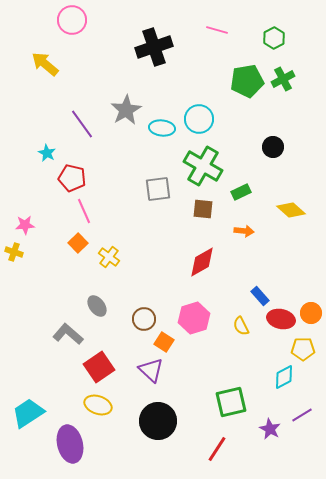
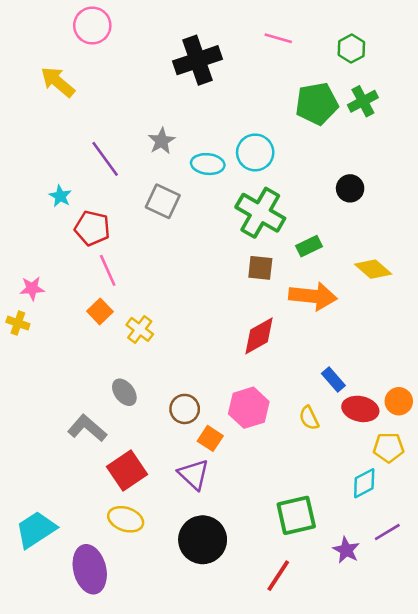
gray star: (126, 110) -> (162, 141), size x0.7
gray square: (158, 189) -> (163, 201), moved, turned 32
orange arrow: (244, 231) -> (313, 296), size x1.8

